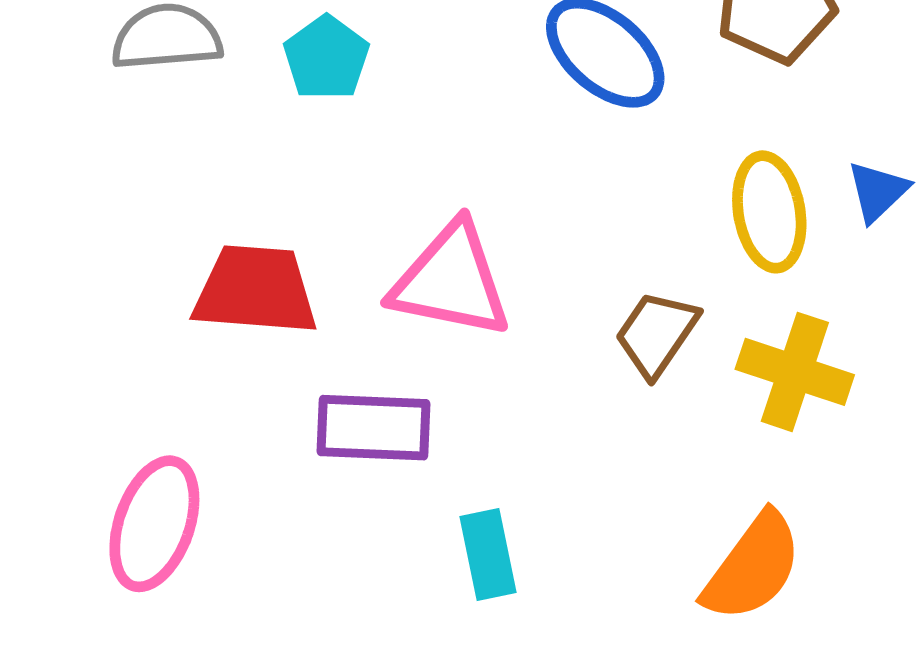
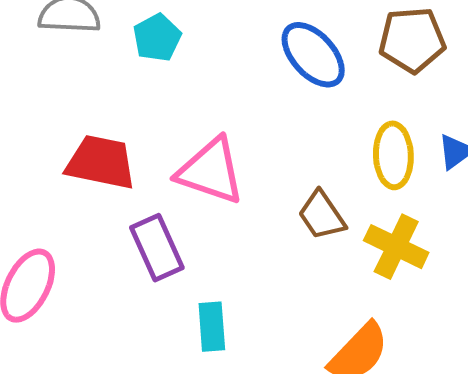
brown trapezoid: (657, 334) -> (322, 215), turned -76
purple rectangle: (374, 428) -> (157, 248), turned 56

